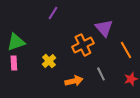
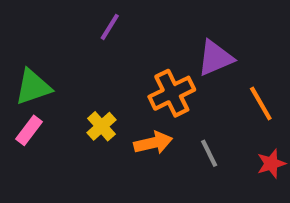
purple triangle: (104, 28) -> (215, 58), turned 48
pink rectangle: (14, 63) -> (29, 130), turned 40
orange arrow: (74, 81) -> (153, 143), moved

